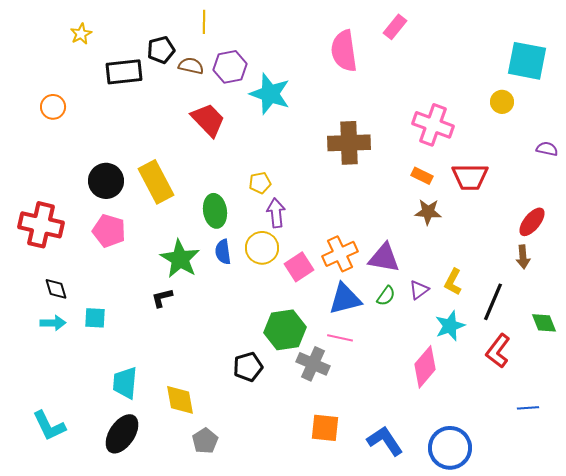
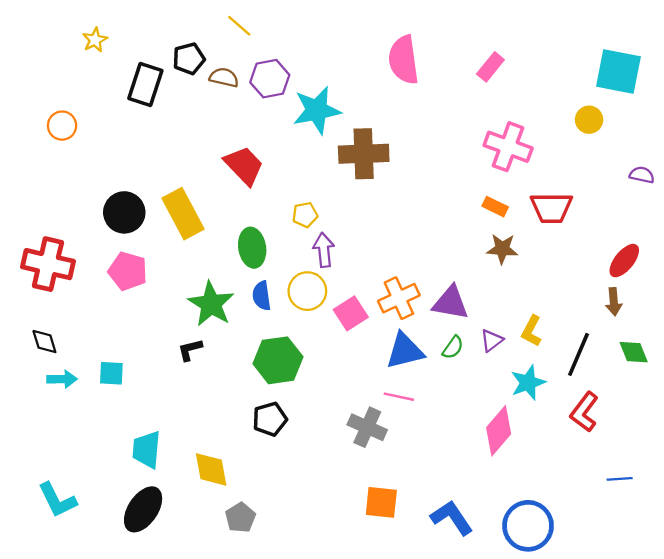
yellow line: (204, 22) -> (239, 26), turned -50
pink rectangle: (395, 27) -> (490, 67), moved
black rectangle: (124, 72) -> (145, 85), turned -66
cyan star: (270, 94) -> (317, 110), turned -30
red trapezoid: (208, 120) -> (244, 165), moved
brown cross: (349, 143) -> (364, 154), moved
black diamond: (56, 289) -> (44, 342), moved
green diamond: (544, 323) -> (634, 352), moved
green hexagon: (285, 330) -> (278, 360), moved
black pentagon: (248, 367) -> (270, 419), moved

